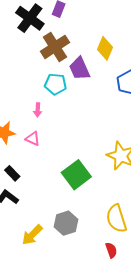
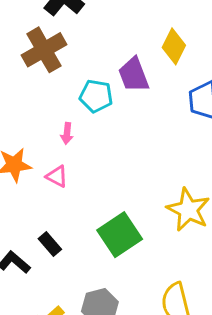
brown cross: (55, 47) -> (44, 50), moved
black rectangle: (12, 173) -> (50, 244), moved

